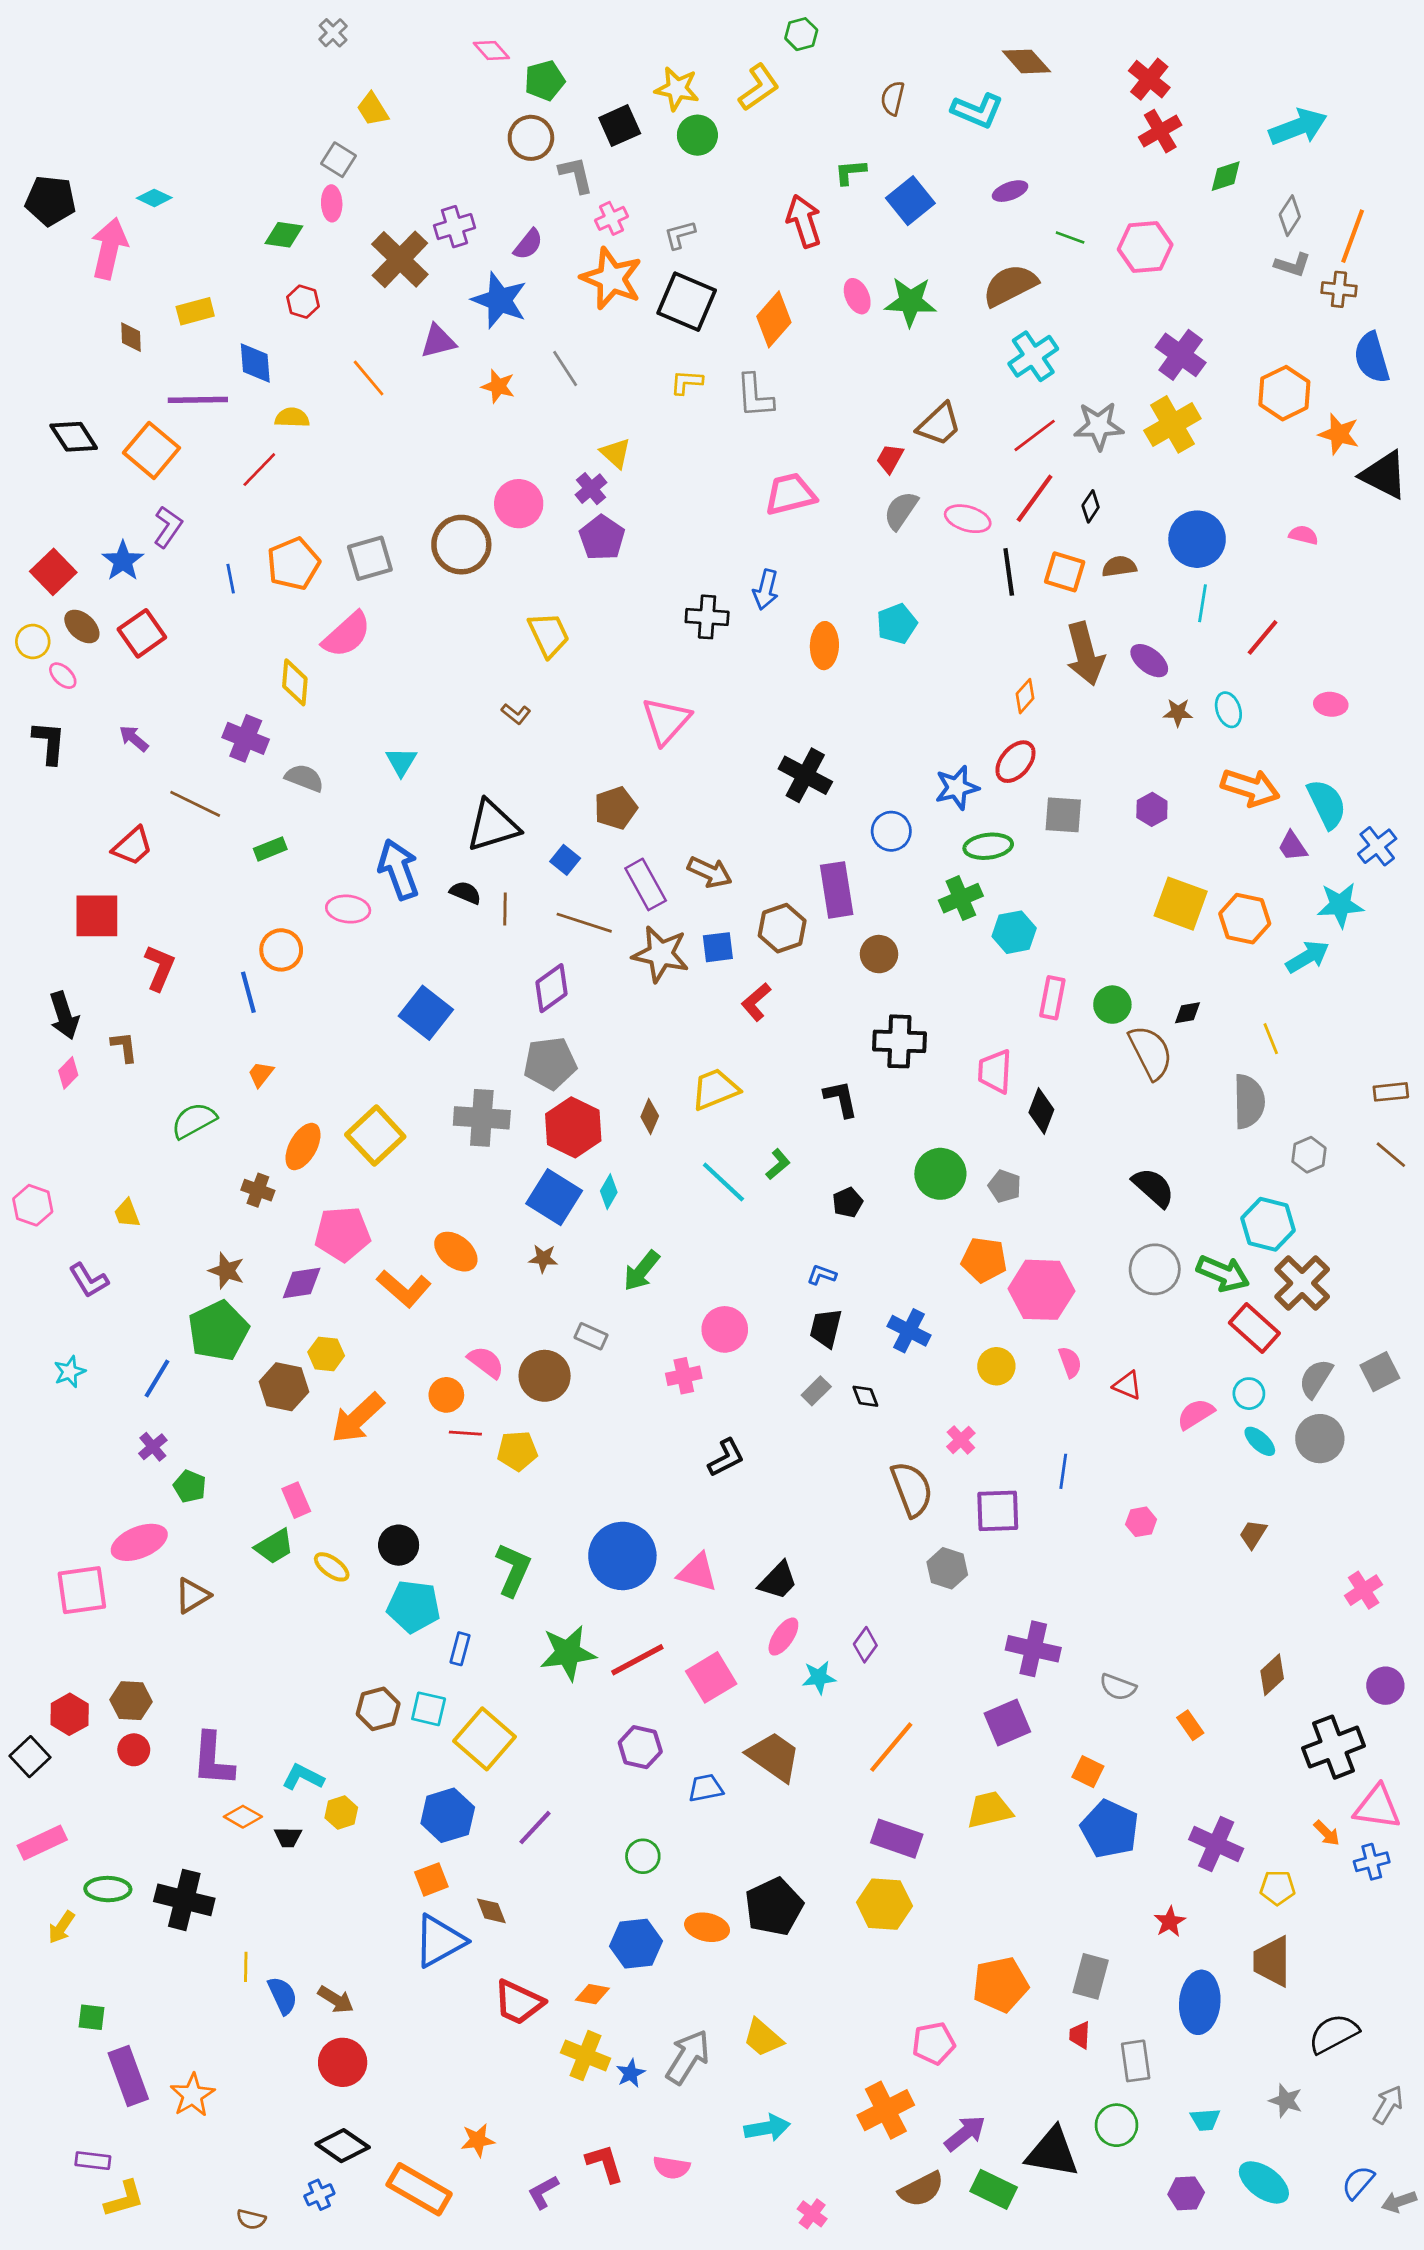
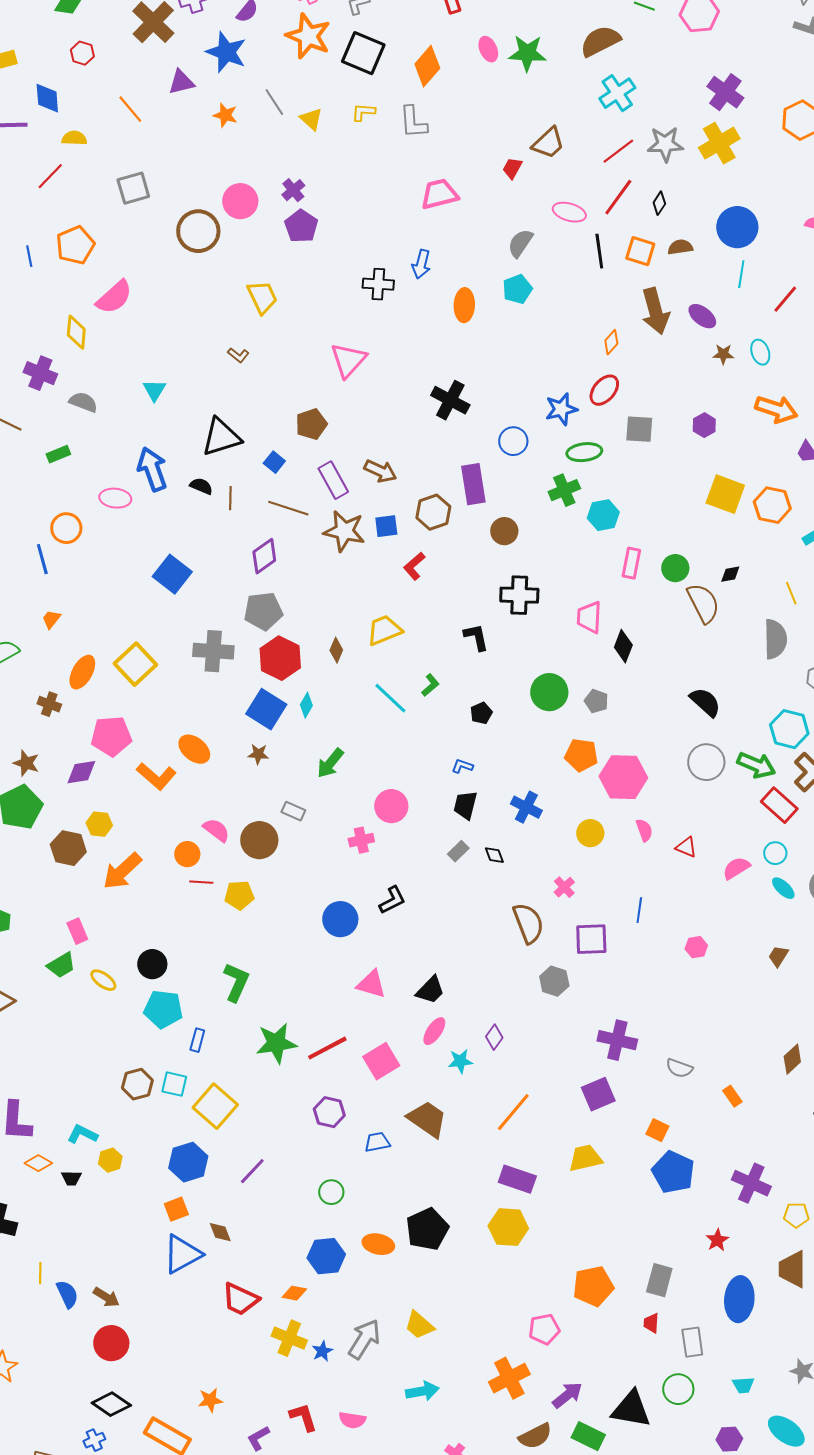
yellow triangle: (616, 453) -> (311, 119), moved
gray semicircle: (901, 510) -> (520, 243), moved
gray square: (370, 558) -> (133, 188), moved
blue circle: (622, 1556) -> (340, 919), moved, size x0.7

